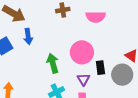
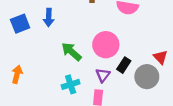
green arrow: (53, 63) -> (71, 52), turned -42
black rectangle: (100, 68) -> (124, 65), turned 32

